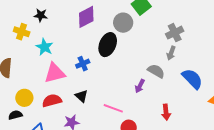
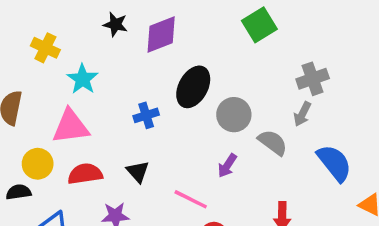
black star: (41, 15) -> (115, 24), moved
gray circle: (123, 23) -> (234, 115), moved
pink triangle: (55, 73) -> (71, 127), moved
purple arrow: (140, 86) -> (227, 166), moved

